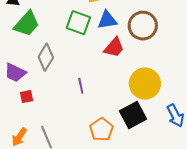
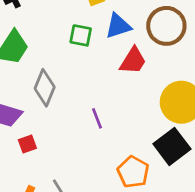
green square: (78, 23) -> (81, 35), size x0.7

